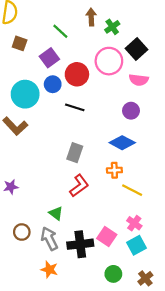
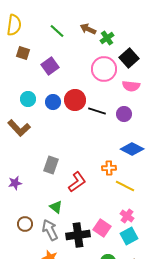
brown arrow: (91, 17) -> (88, 29), turned -63
green line: (60, 31) -> (57, 31), moved
red circle: (77, 74) -> (75, 100), moved
blue circle: (53, 84) -> (53, 102), moved
cyan circle: (25, 94) -> (28, 99), size x0.6
black line: (75, 107) -> (97, 111), moved
blue diamond: (122, 143) -> (132, 149), moved
gray rectangle: (75, 153) -> (51, 165), moved

